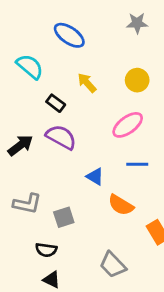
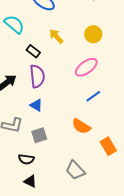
purple semicircle: (61, 137) -> (37, 76), turned 55
blue line: (137, 164) -> (93, 96), turned -35
blue triangle: (95, 177) -> (36, 105), moved

